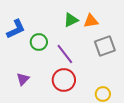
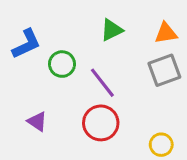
orange triangle: (91, 21) -> (166, 33), moved
purple triangle: (23, 79) -> (37, 121), turned -40

